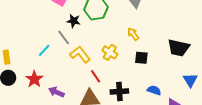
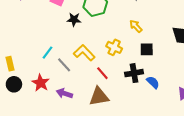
gray line: (64, 37) -> (64, 65), moved
blue semicircle: (154, 90) -> (153, 82), moved, turned 32
black cross: (119, 92) -> (134, 73), moved

